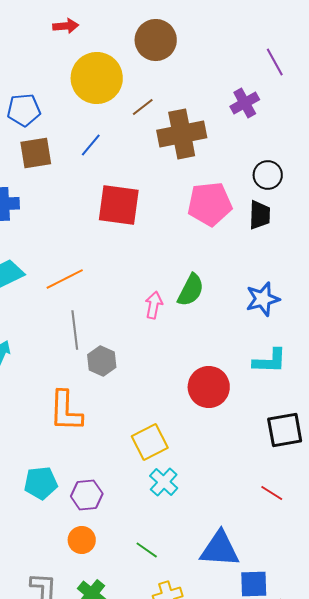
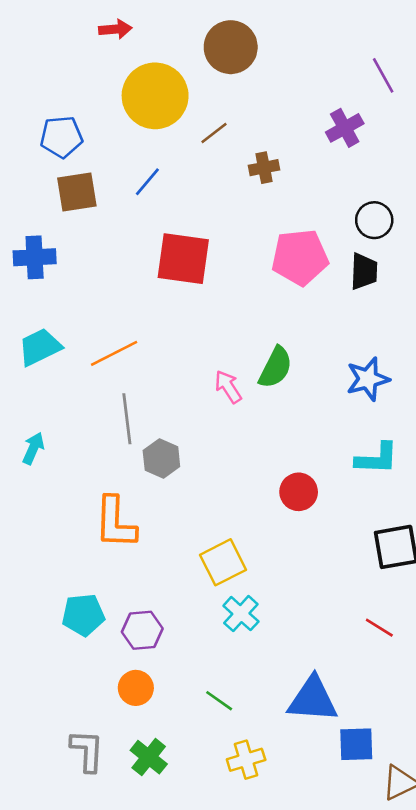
brown cross: (182, 134) -> (264, 168), size x0.5
pink arrow: (154, 305) -> (228, 387), turned -44
red circle: (209, 387) -> (299, 492), size x0.7

